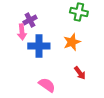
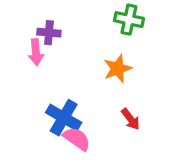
purple cross: (30, 20) -> (49, 33), turned 32
blue cross: (39, 46) -> (64, 118), moved, turned 30

